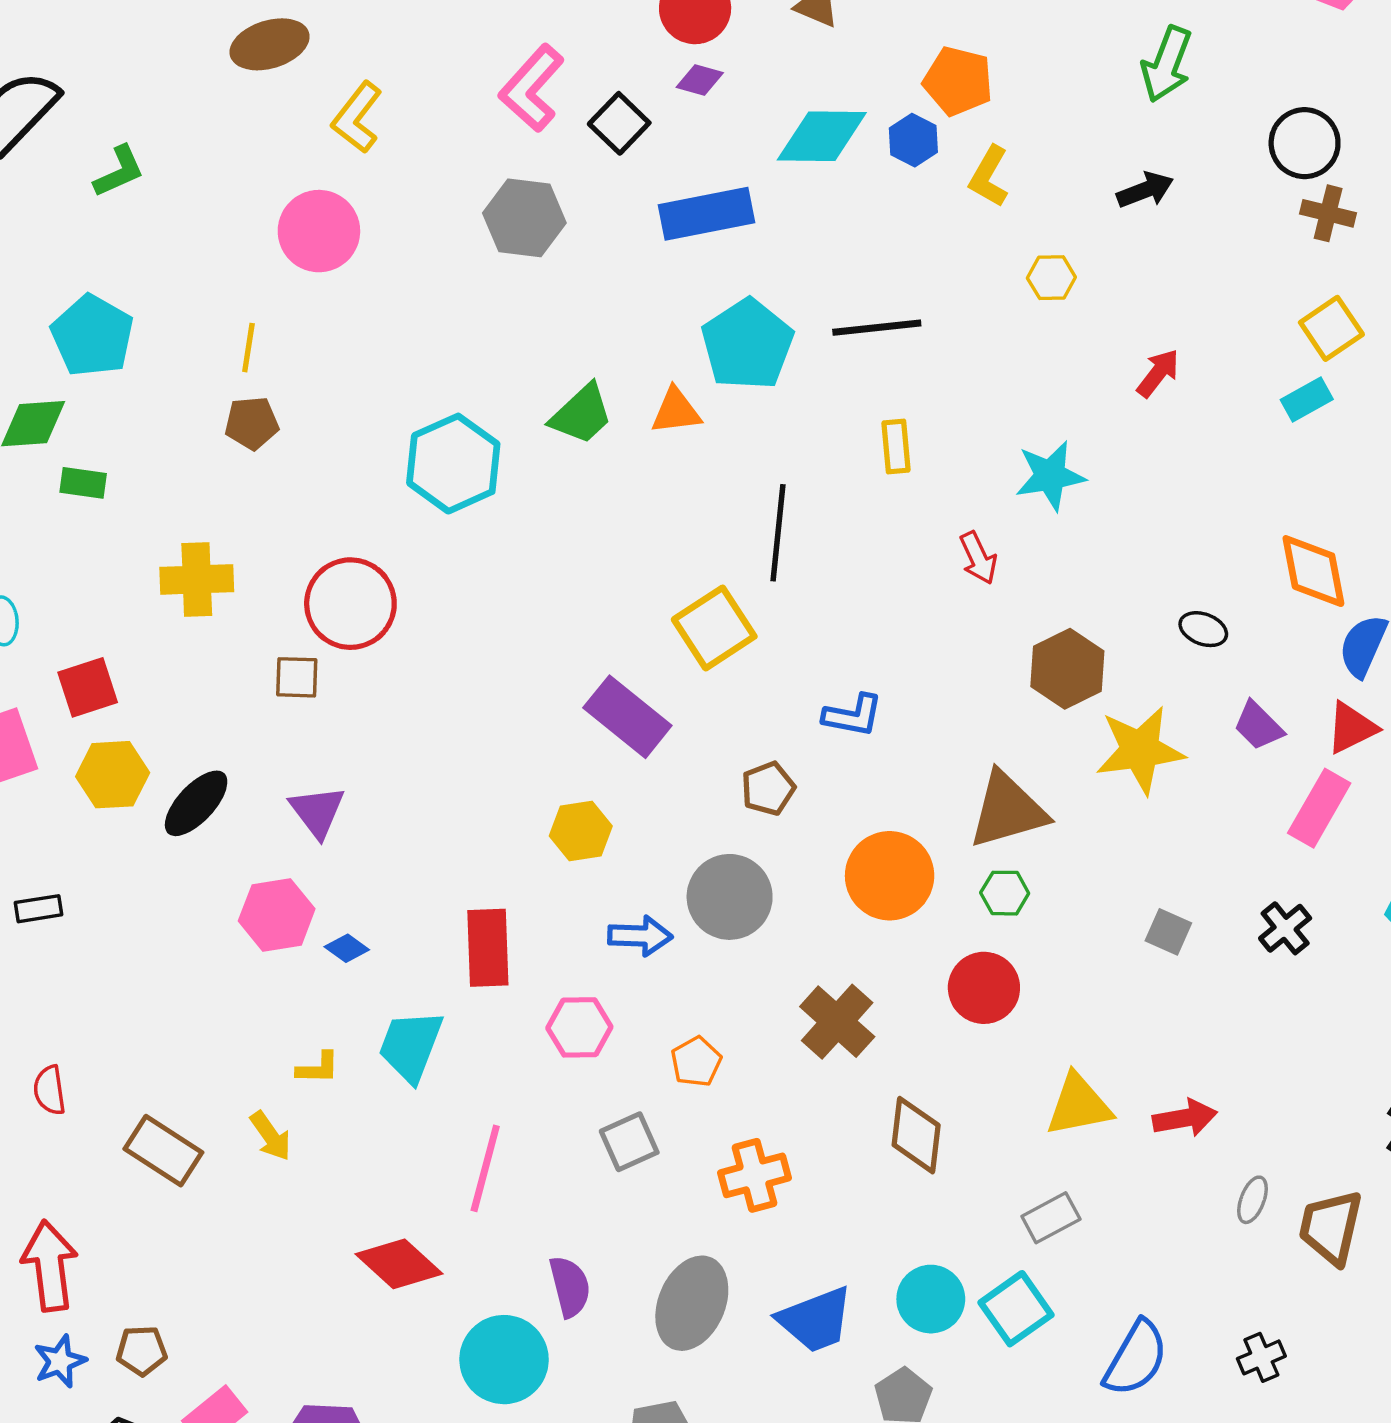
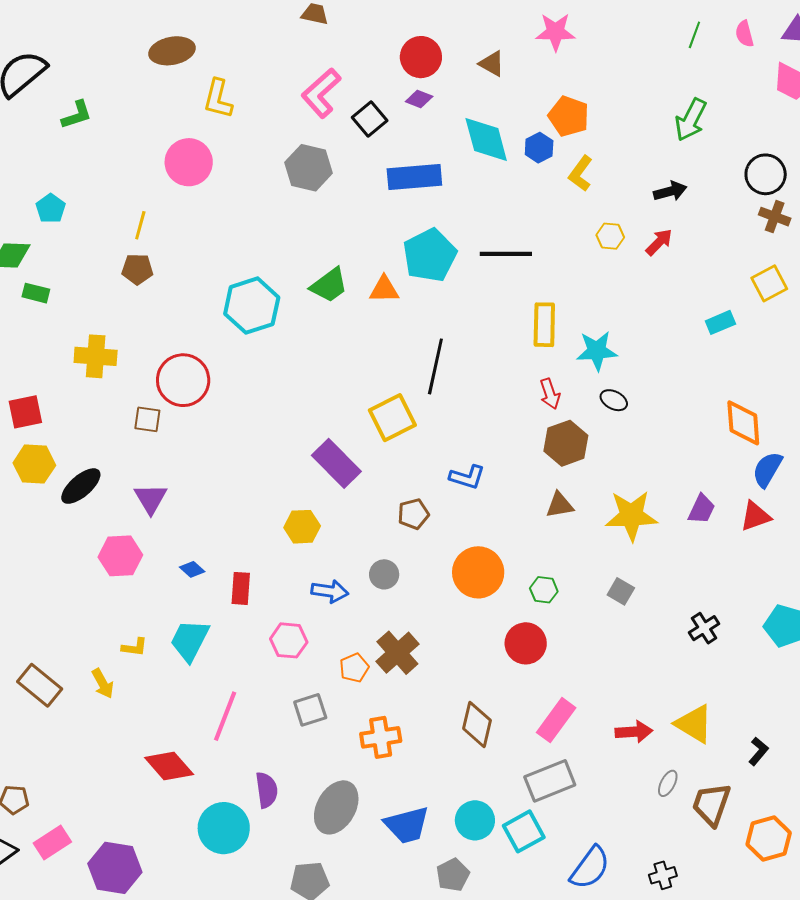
yellow L-shape: (357, 117) -> (218, 99), turned -30
cyan diamond: (822, 136) -> (486, 139), turned 68
cyan pentagon: (92, 336) -> (51, 208), size x0.6
red arrow: (1158, 373) -> (659, 242), moved
cyan rectangle: (1307, 399) -> (720, 322), moved
yellow rectangle: (896, 446) -> (544, 325), moved, size x1.4
black ellipse: (1203, 629) -> (614, 400), moved
brown hexagon: (1067, 669) -> (566, 443), moved
purple trapezoid: (1258, 726) -> (702, 509), turned -116
pink rectangle: (1319, 808) -> (556, 720), moved
brown triangle: (1008, 810) -> (560, 505), moved, size x0.6
gray circle: (730, 897) -> (384, 574), size x0.6
gray square: (1168, 932) -> (621, 591), moved
blue diamond: (347, 948) -> (192, 569), moved
red rectangle: (488, 948) -> (241, 588), size x0.7
brown cross: (837, 1022) -> (397, 653), moved
yellow triangle: (1079, 1105) -> (694, 724), moved, turned 36
gray rectangle: (1051, 1218) -> (550, 781), size x1.5

